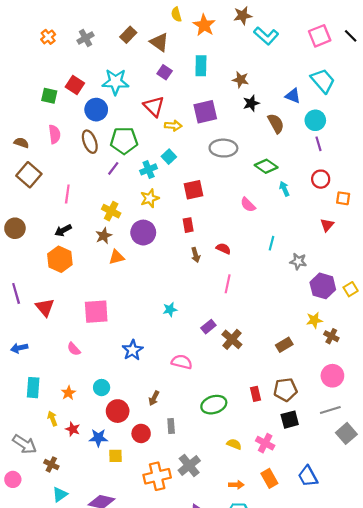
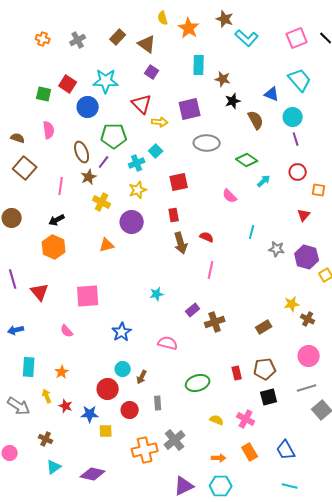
brown star: (243, 16) -> (225, 19), turned 30
orange cross: (48, 37) -> (43, 39), turned -32
cyan rectangle: (201, 66) -> (199, 65), moved
brown ellipse: (90, 142) -> (82, 152), moved
cyan arrow: (284, 189) -> (264, 181), turned 72
brown star: (104, 236) -> (89, 177), moved
brown arrow: (196, 255) -> (181, 243), size x1.5
purple hexagon: (323, 286) -> (307, 257), moved
brown cross: (232, 339) -> (215, 322), turned 30
cyan circle: (102, 388) -> (123, 369), moved
gray arrow: (25, 444) -> (19, 406), moved

